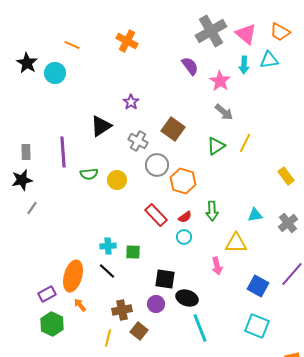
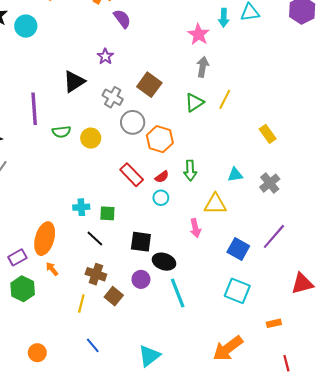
purple semicircle: (190, 66) -> (122, 19), moved
gray arrow: (224, 112) -> (203, 67), turned -120
black line: (107, 271) -> (95, 239), moved
purple circle: (156, 304) -> (141, 279), moved
brown cross: (122, 310) -> (96, 274), turned 30

